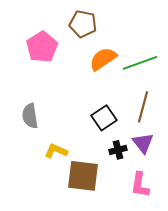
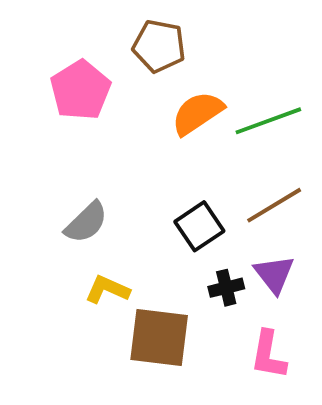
brown line: (143, 107) -> (274, 205), turned 44
gray semicircle: (30, 116) -> (86, 222), moved, turned -125

